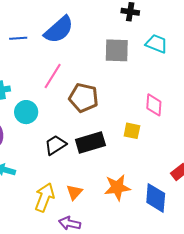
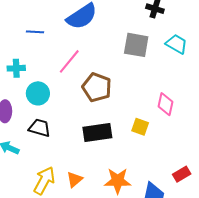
blue line: (18, 38) -> (35, 32), moved
black trapezoid: (55, 145) -> (40, 128), moved, turned 40

